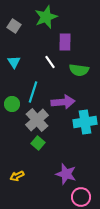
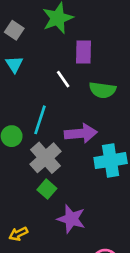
cyan triangle: (14, 62) -> (14, 64), moved
purple star: (66, 174) -> (71, 219), moved

